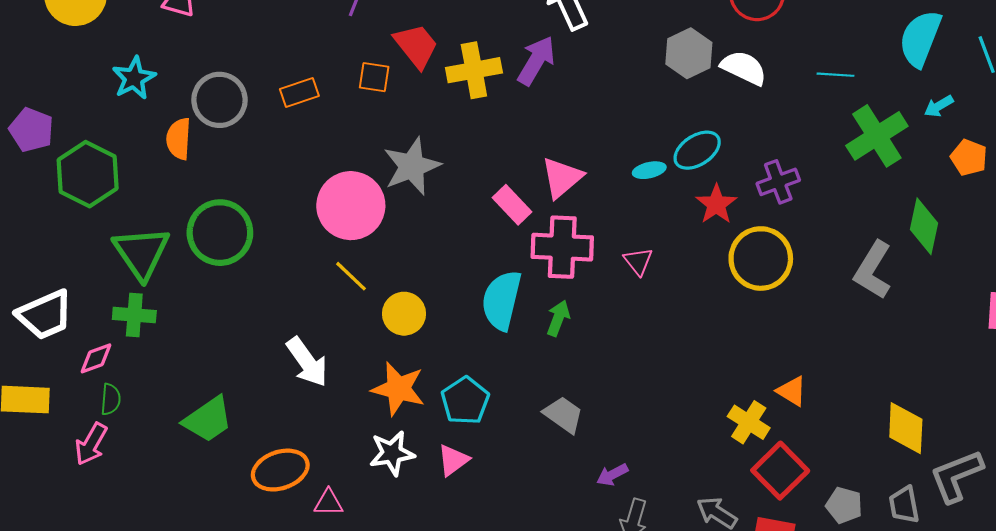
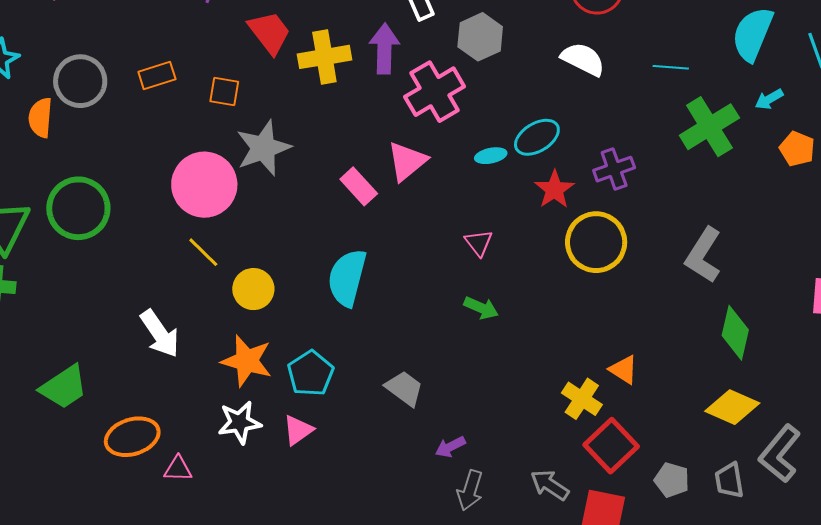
gray hexagon: (689, 53) -> (480, 37), moved
purple arrow: (536, 61) -> (384, 49), turned -30
orange square: (374, 77) -> (224, 92), moved
green diamond: (924, 226) -> (735, 333), moved
pink cross: (562, 247) -> (435, 92), moved, turned -34
green arrow: (558, 318) -> (481, 308), moved, turned 92
yellow diamond: (906, 428) -> (732, 407), turned -70
gray L-shape: (956, 476) -> (780, 454), turned -30

